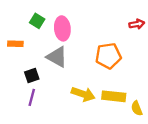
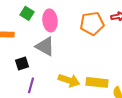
orange pentagon: (108, 56) -> (92, 23), moved
purple line: (32, 97) -> (31, 85), moved

